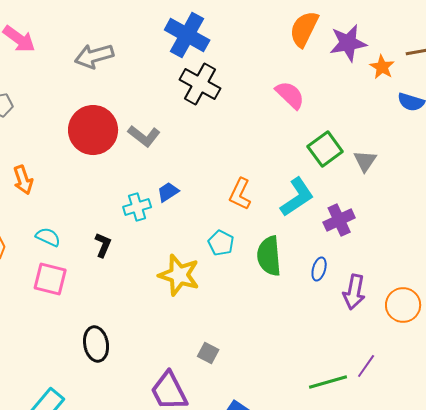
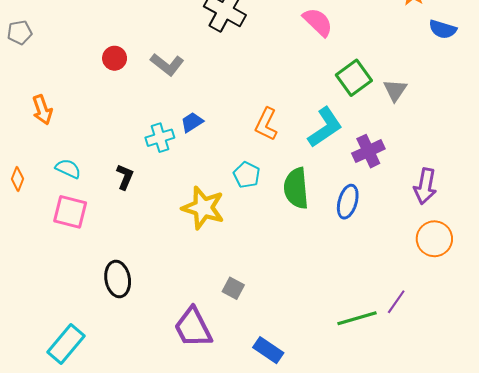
red circle: (93, 130) -> (115, 58), size x0.5
blue ellipse: (319, 269) -> (348, 202), size x1.4
purple arrow: (354, 292) -> (425, 186), moved

